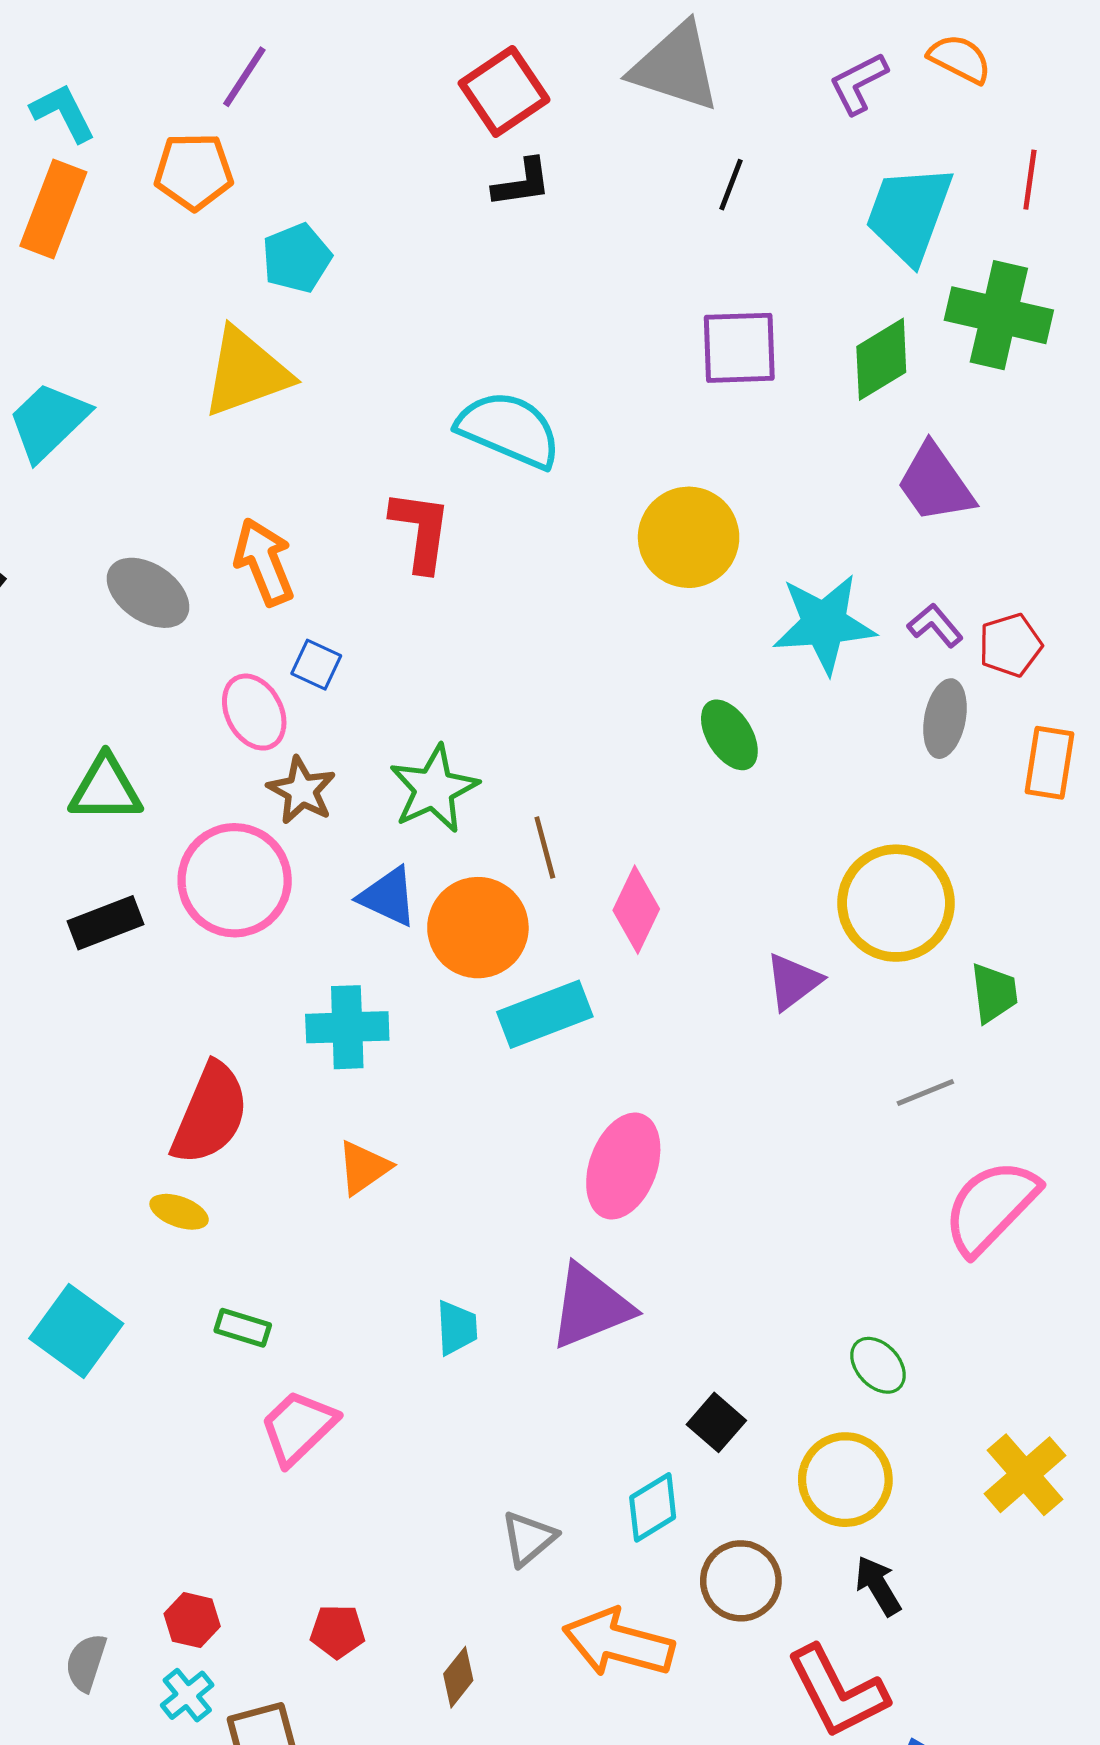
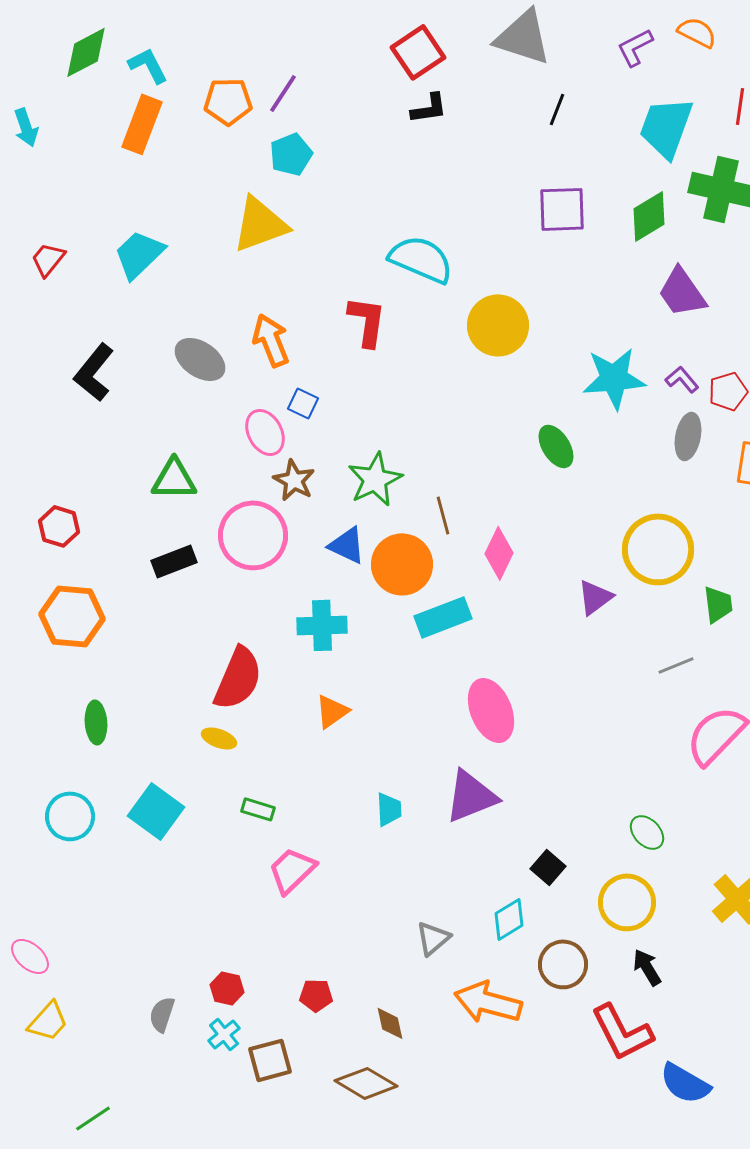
purple line: (244, 77) -> (283, 93), moved
yellow circle: (689, 537) -> (498, 325), moved
pink ellipse: (623, 1166) -> (491, 710), turned -42
brown diamond: (458, 1677) -> (390, 1023), turned -51

